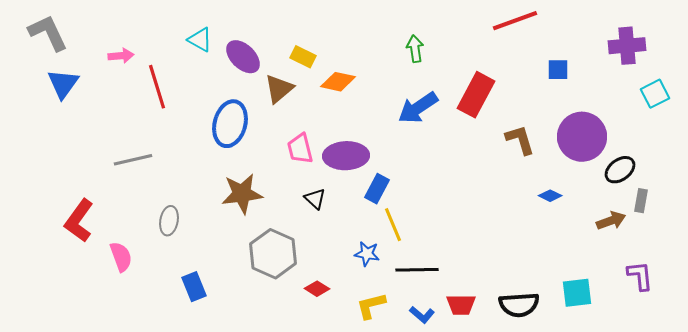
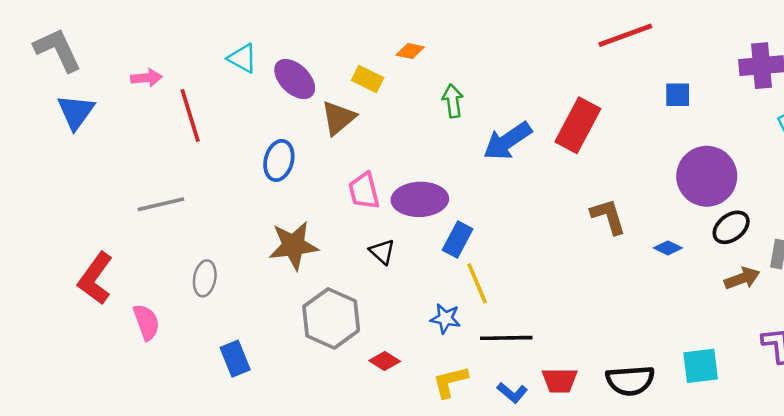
green arrow: (415, 49) -> (453, 101), moved
orange diamond: (338, 82) -> (410, 51), moved, size x0.7
blue ellipse: (230, 124) -> (279, 160), size x0.7
brown L-shape: (520, 140) -> (608, 216), moved
black ellipse: (620, 170) -> (731, 227), moved

